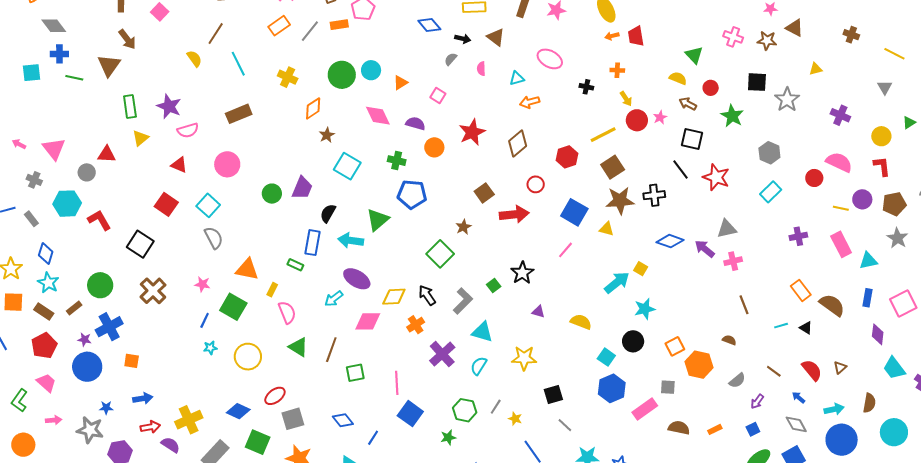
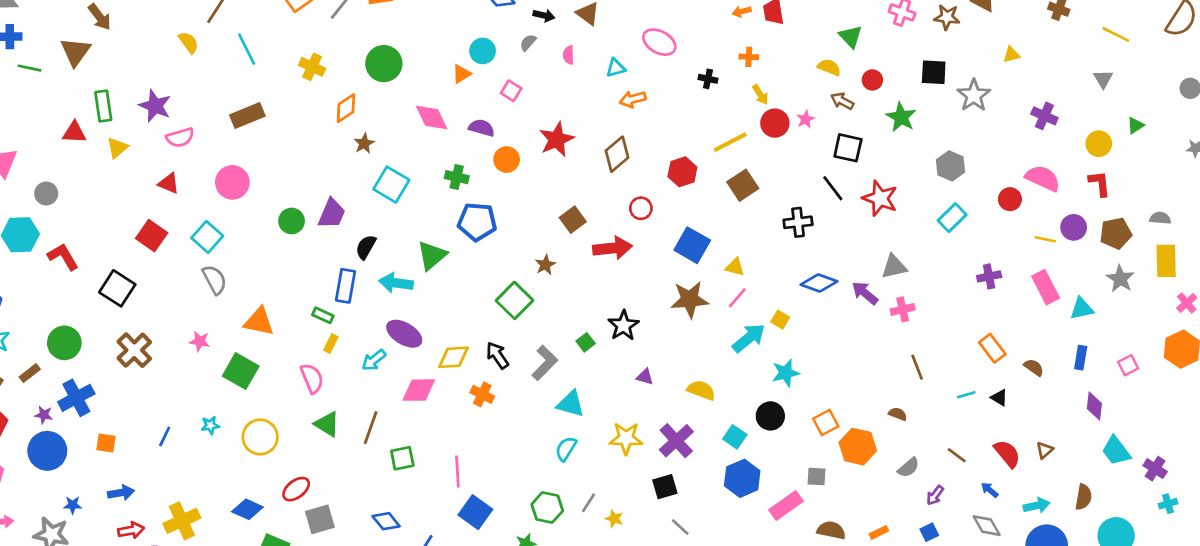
cyan circle: (371, 70) -> (483, 51), moved
red triangle: (107, 154) -> (74, 132), moved
brown star: (620, 201) -> (690, 299), moved
pink line: (565, 250) -> (737, 298), moved
yellow rectangle: (272, 290) -> (331, 344), moved
pink square: (903, 303) -> (1128, 365), size x0.6
brown semicircle: (832, 305) -> (1034, 367), size x0.6
blue line: (205, 320) -> (165, 436), moved
orange cross: (416, 325) -> (482, 394), turned -30
purple cross: (442, 354) -> (676, 441), moved

